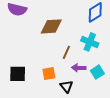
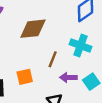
orange square: (49, 73) -> (25, 77), moved

